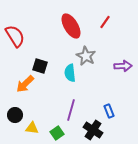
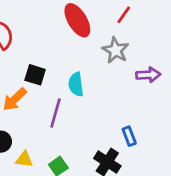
gray star: (86, 56) -> (116, 50), moved
purple line: (71, 110) -> (56, 113), moved

